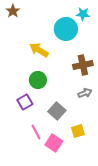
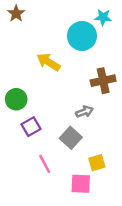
green circle: (38, 80) -> (16, 99), moved
gray arrow: (85, 93) -> (84, 112), moved
pink square: (54, 143) -> (81, 184), moved, turned -30

